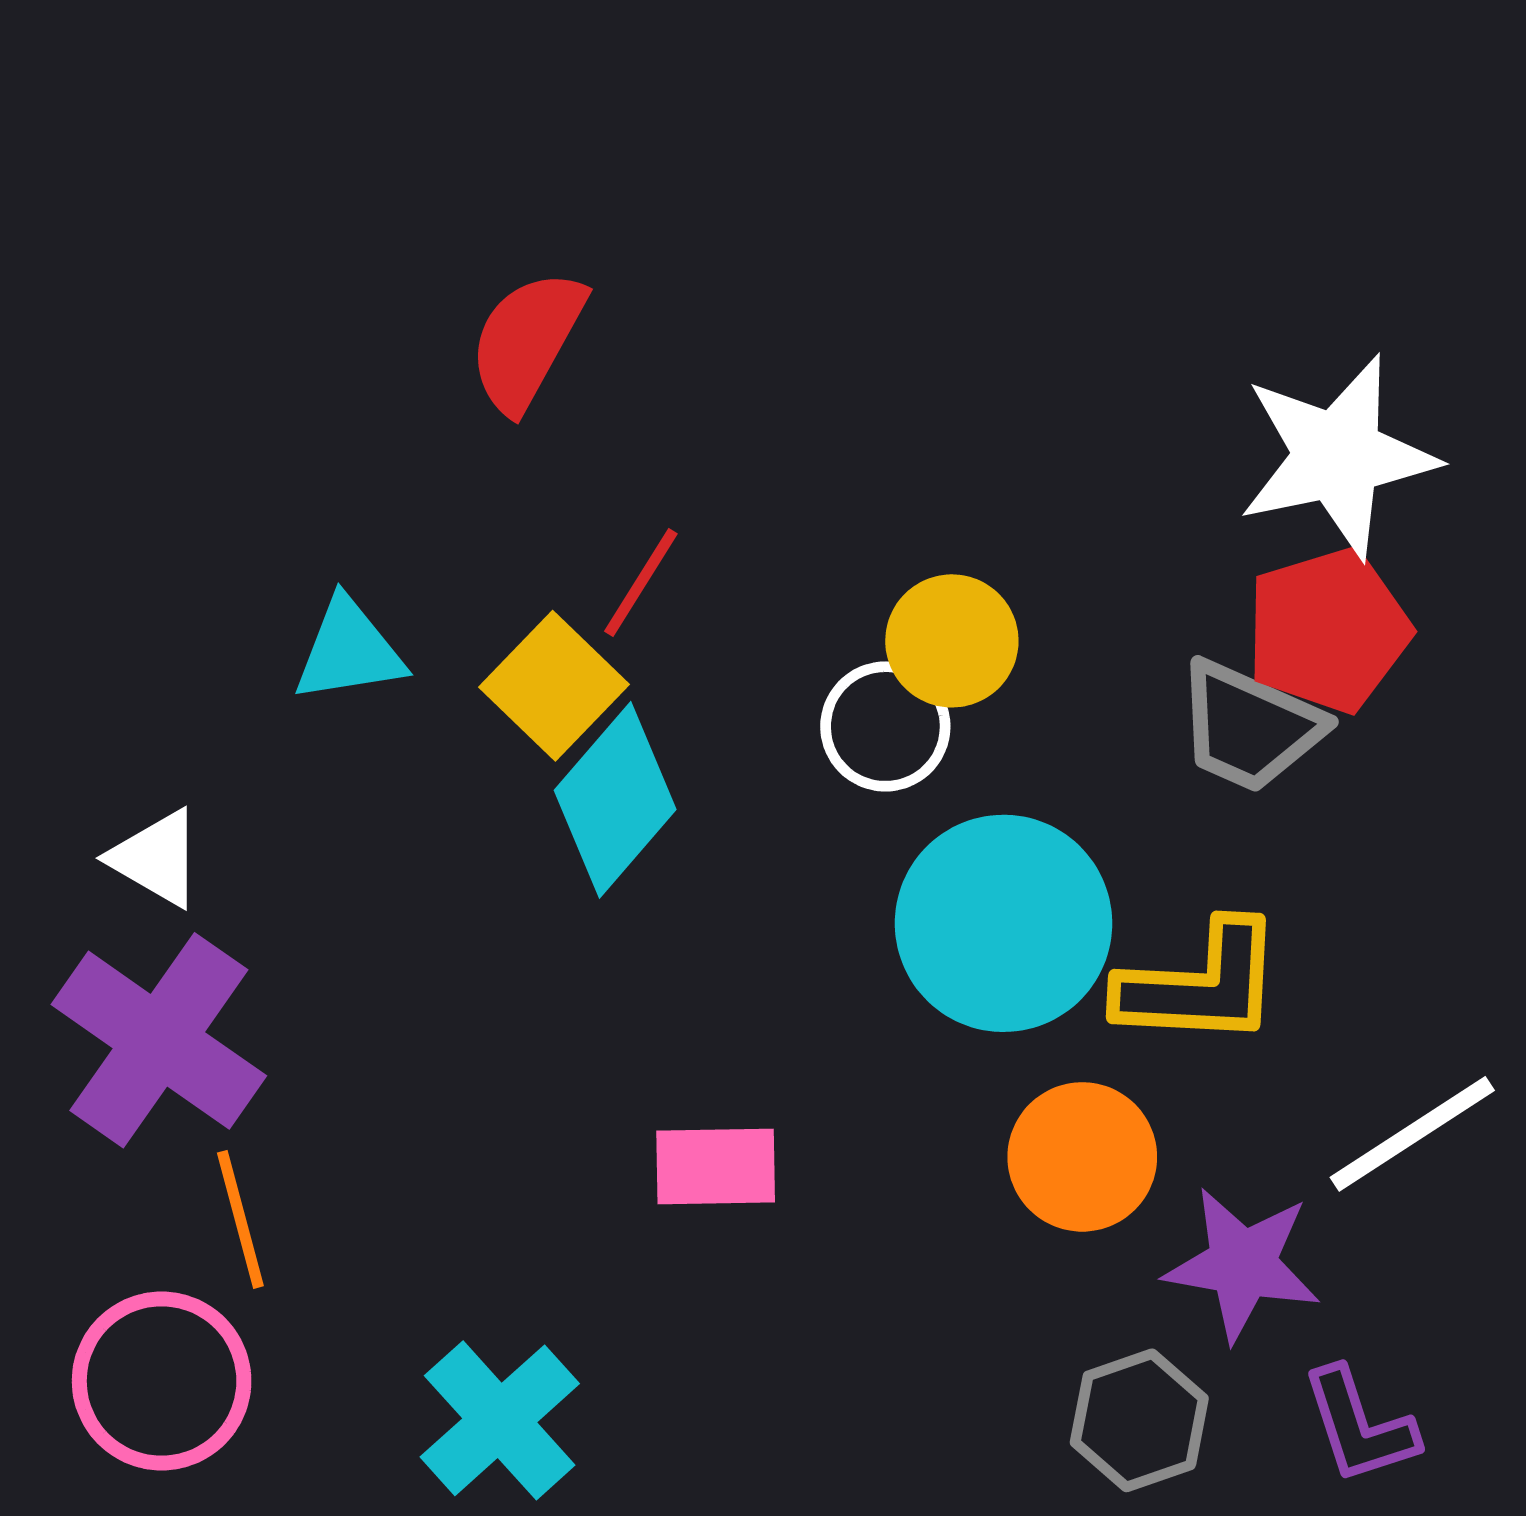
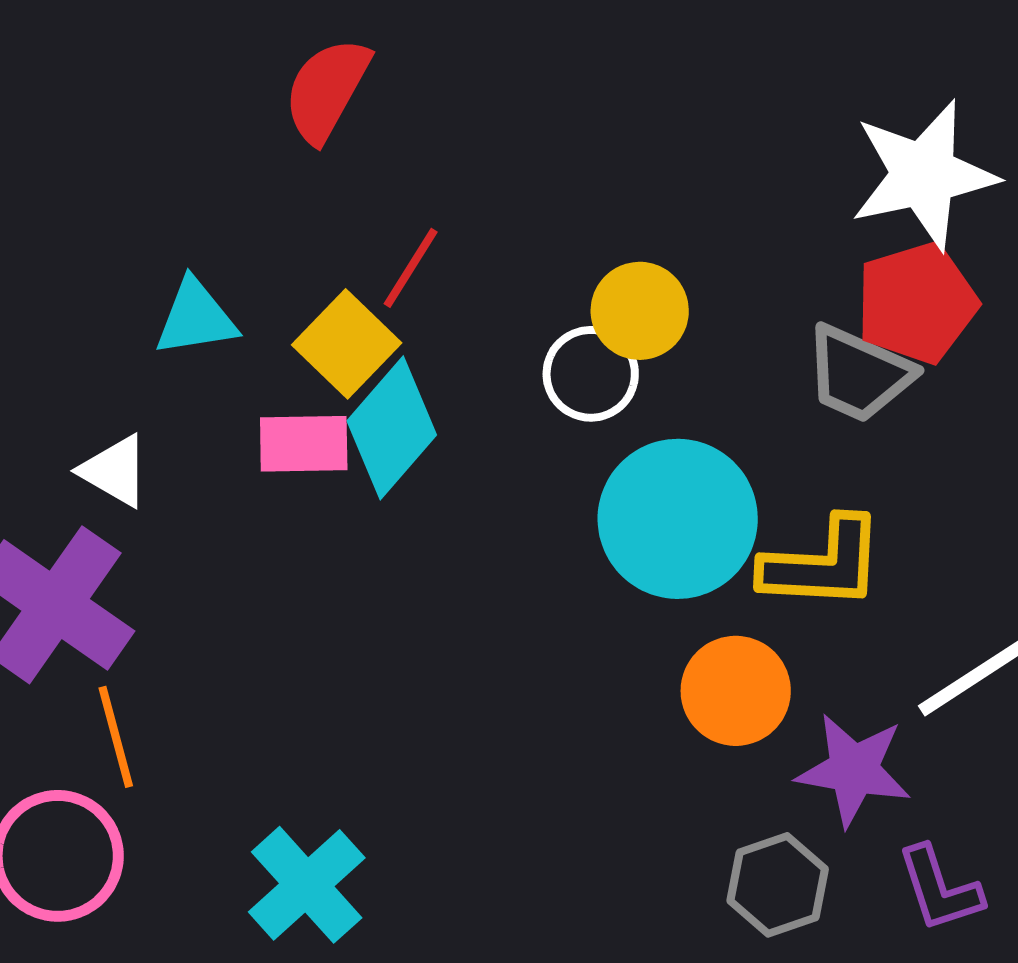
white triangle: (156, 858) -> (115, 471), moved
pink rectangle: (716, 1166) -> (304, 444), moved

